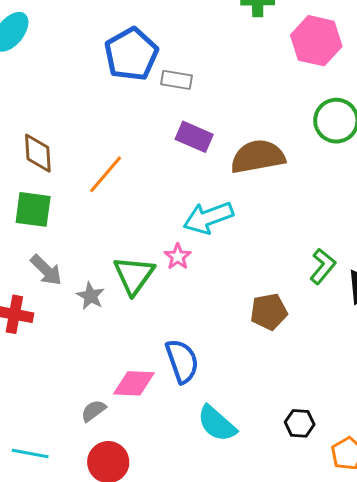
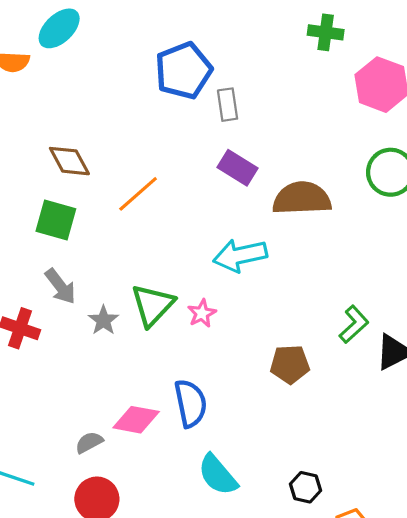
gray rectangle: (176, 80) -> (228, 105), turned 64
brown diamond: (38, 153) -> (69, 161), turned -33
pink star: (178, 257) -> (202, 313), moved

